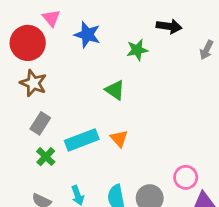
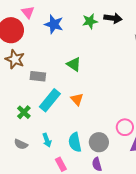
green star: (137, 50) -> (90, 21), moved
gray rectangle: (40, 123) -> (38, 76), moved, turned 63
cyan rectangle: (82, 140) -> (50, 100), turned -30

